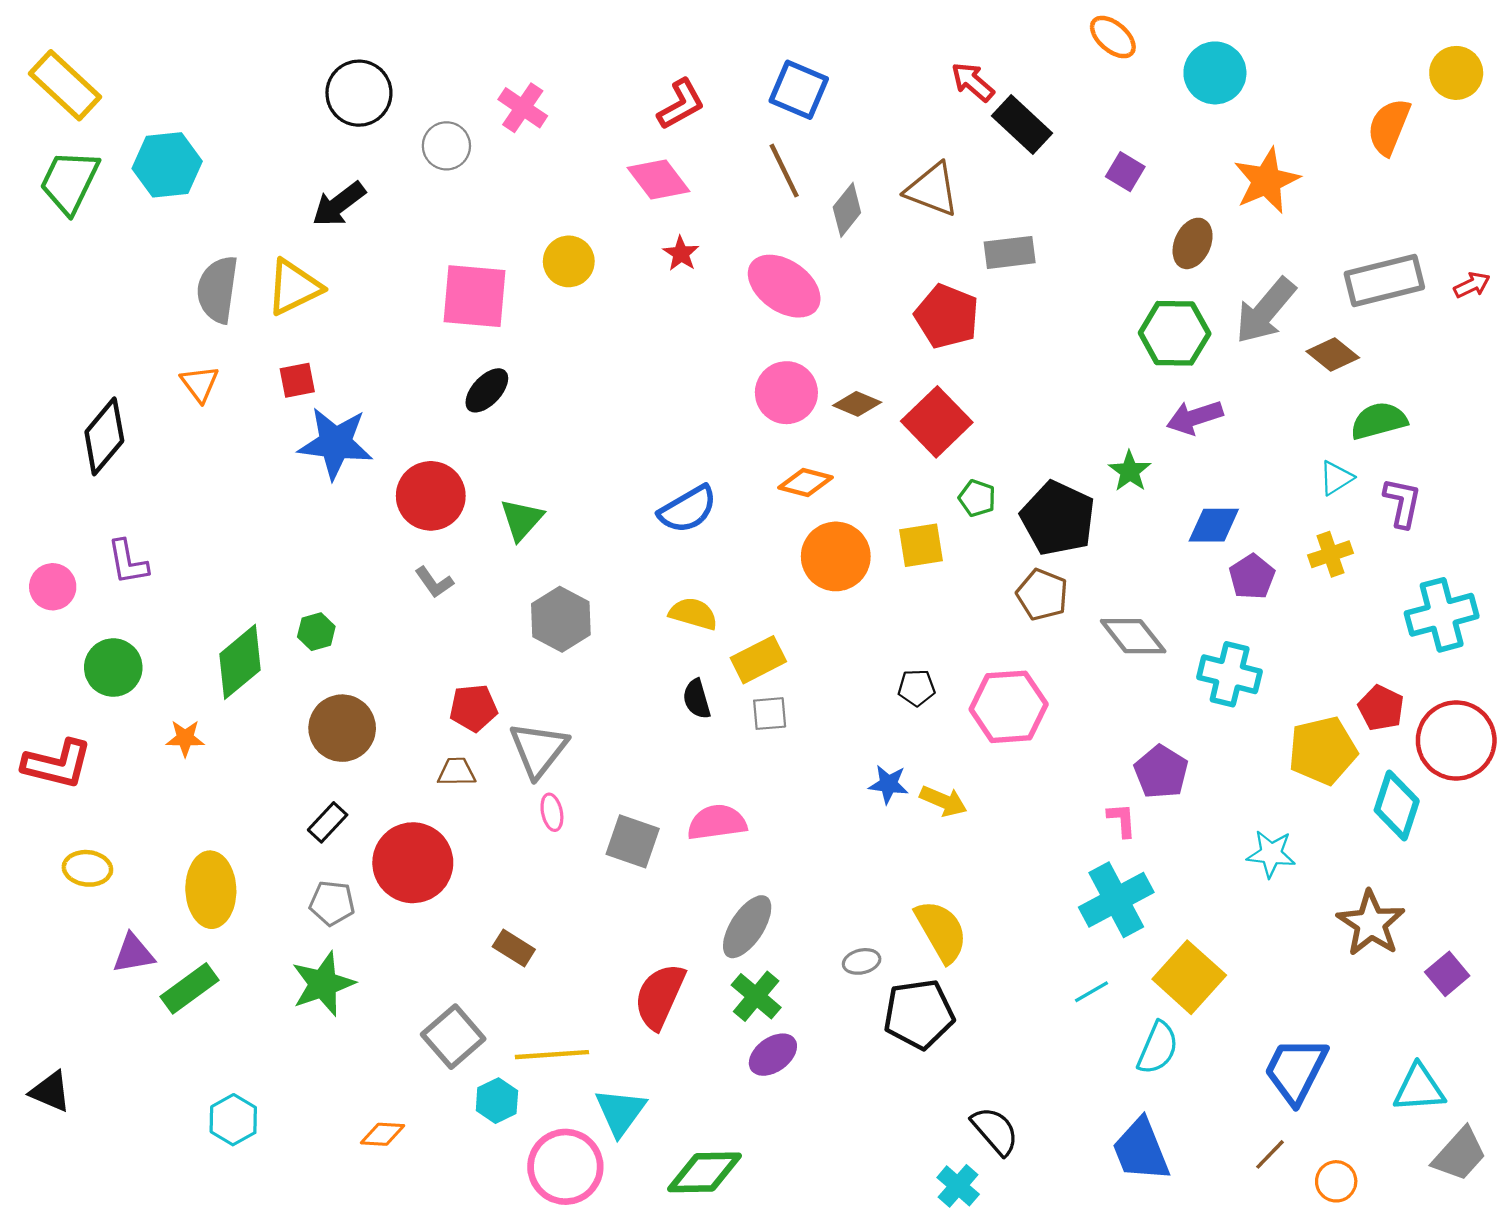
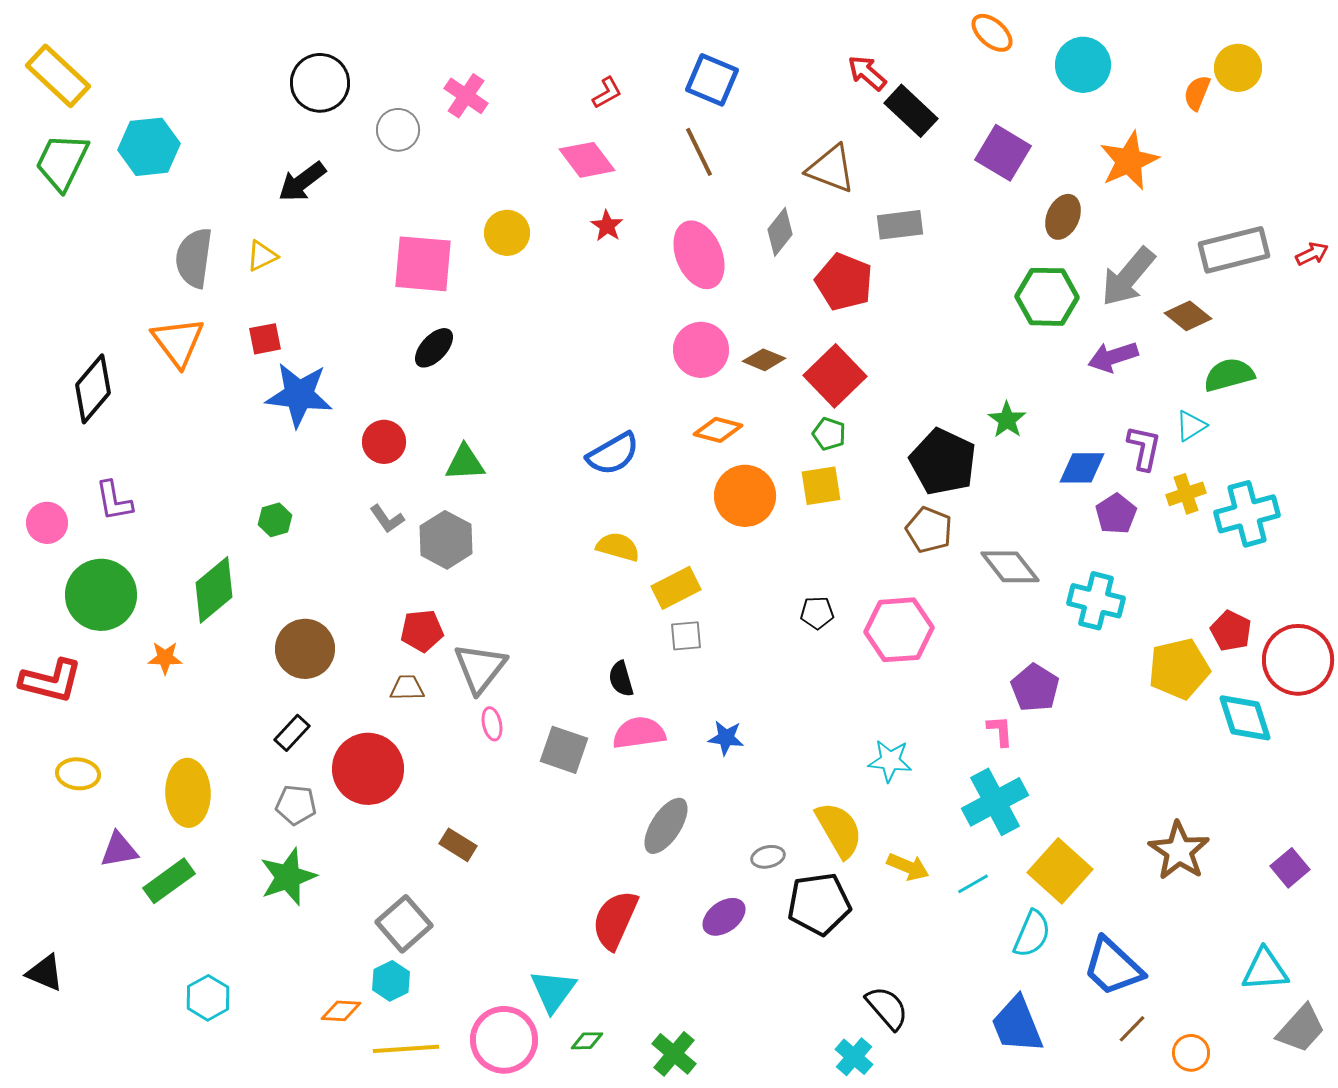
yellow circle: (1456, 73) -> (1238, 68), moved
red L-shape: (681, 104) -> (607, 93), size x0.7
orange semicircle: (1389, 127) -> (1197, 93), moved, size x0.7
purple square: (1125, 172) -> (1003, 153), size x1.6
gray diamond: (847, 210) -> (780, 232), moved
pink ellipse: (784, 286) -> (699, 255), turned 32
yellow triangle: (294, 287) -> (262, 256), size x0.6
orange triangle: (200, 384) -> (178, 342), size x1.5
purple arrow: (1195, 417) -> (1113, 357), moved
red circle: (431, 496) -> (384, 442), size x0.7
green pentagon: (977, 498) -> (829, 434), moved
purple L-shape: (1402, 503) -> (1144, 448), moved
green triangle: (522, 519) -> (465, 463), turned 45
cyan cross: (1442, 615) -> (1247, 514), moved
gray hexagon: (561, 619) -> (446, 540), moved
green hexagon: (316, 632) -> (275, 520), moved
green circle: (113, 668) -> (101, 595), size x1.4
black semicircle: (697, 699) -> (621, 679), moved
blue star: (888, 784) -> (726, 738), moved
yellow arrow: (943, 801) -> (908, 867), moved
cyan diamond: (1397, 806) -> (1245, 718), turned -36
cyan star: (1271, 854) -> (890, 761), moved
brown star: (1371, 923) -> (1179, 851), moved
red semicircle: (660, 996) -> (615, 920), moved
green cross: (756, 996) -> (674, 1054), moved
yellow line: (552, 1055) -> (406, 1049), moved
purple ellipse: (773, 1055) -> (724, 917), moved
blue trapezoid: (1296, 1070) -> (1113, 967), moved, turned -74
cyan hexagon: (497, 1101) -> (391, 981), moved
green diamond: (705, 1172) -> (587, 1041), moved, size x0.5

